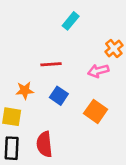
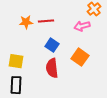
orange star: (25, 90) -> (26, 22), moved
red semicircle: (44, 144) -> (52, 68), moved

